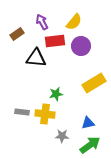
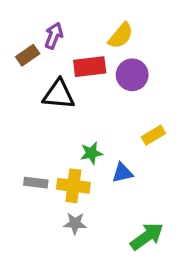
purple arrow: (42, 22) -> (54, 36), moved, turned 49
yellow rectangle: (94, 83) -> (153, 135), size x0.6
blue triangle: (88, 123) -> (122, 173), moved
gray star: (62, 136) -> (75, 223), moved

